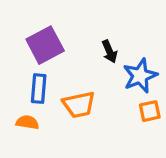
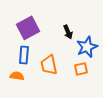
orange trapezoid: (79, 105) -> (49, 65), turned 90
orange square: (150, 111) -> (81, 69), moved

